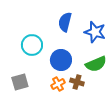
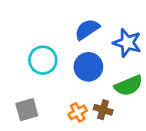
blue semicircle: (65, 22) -> (87, 29), turned 42
blue circle: (61, 60) -> (88, 67), moved

